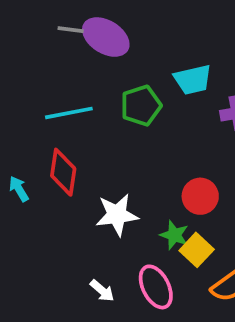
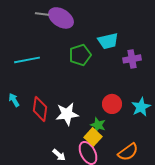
cyan line: (69, 113) -> (27, 60), moved
red diamond: (63, 172) -> (40, 109), moved
yellow square: (197, 250) -> (93, 137), moved

